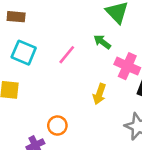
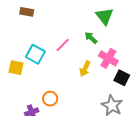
cyan square: (24, 53) -> (35, 54), moved
yellow arrow: (99, 94) -> (85, 69), moved

